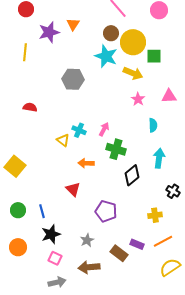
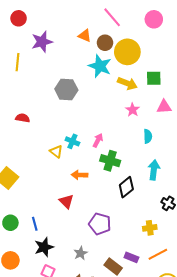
orange triangle: (73, 24) -> (85, 36), moved, turned -40
green square: (154, 56) -> (154, 78), moved

